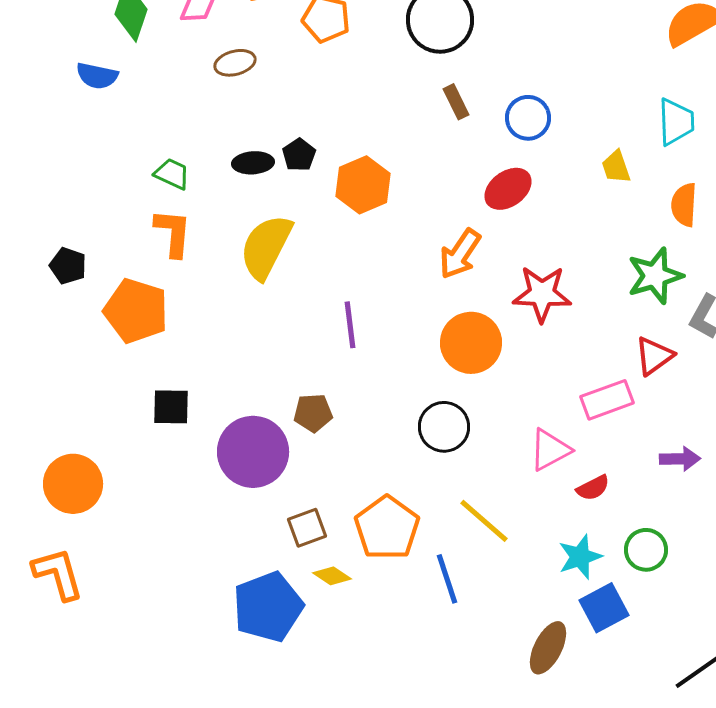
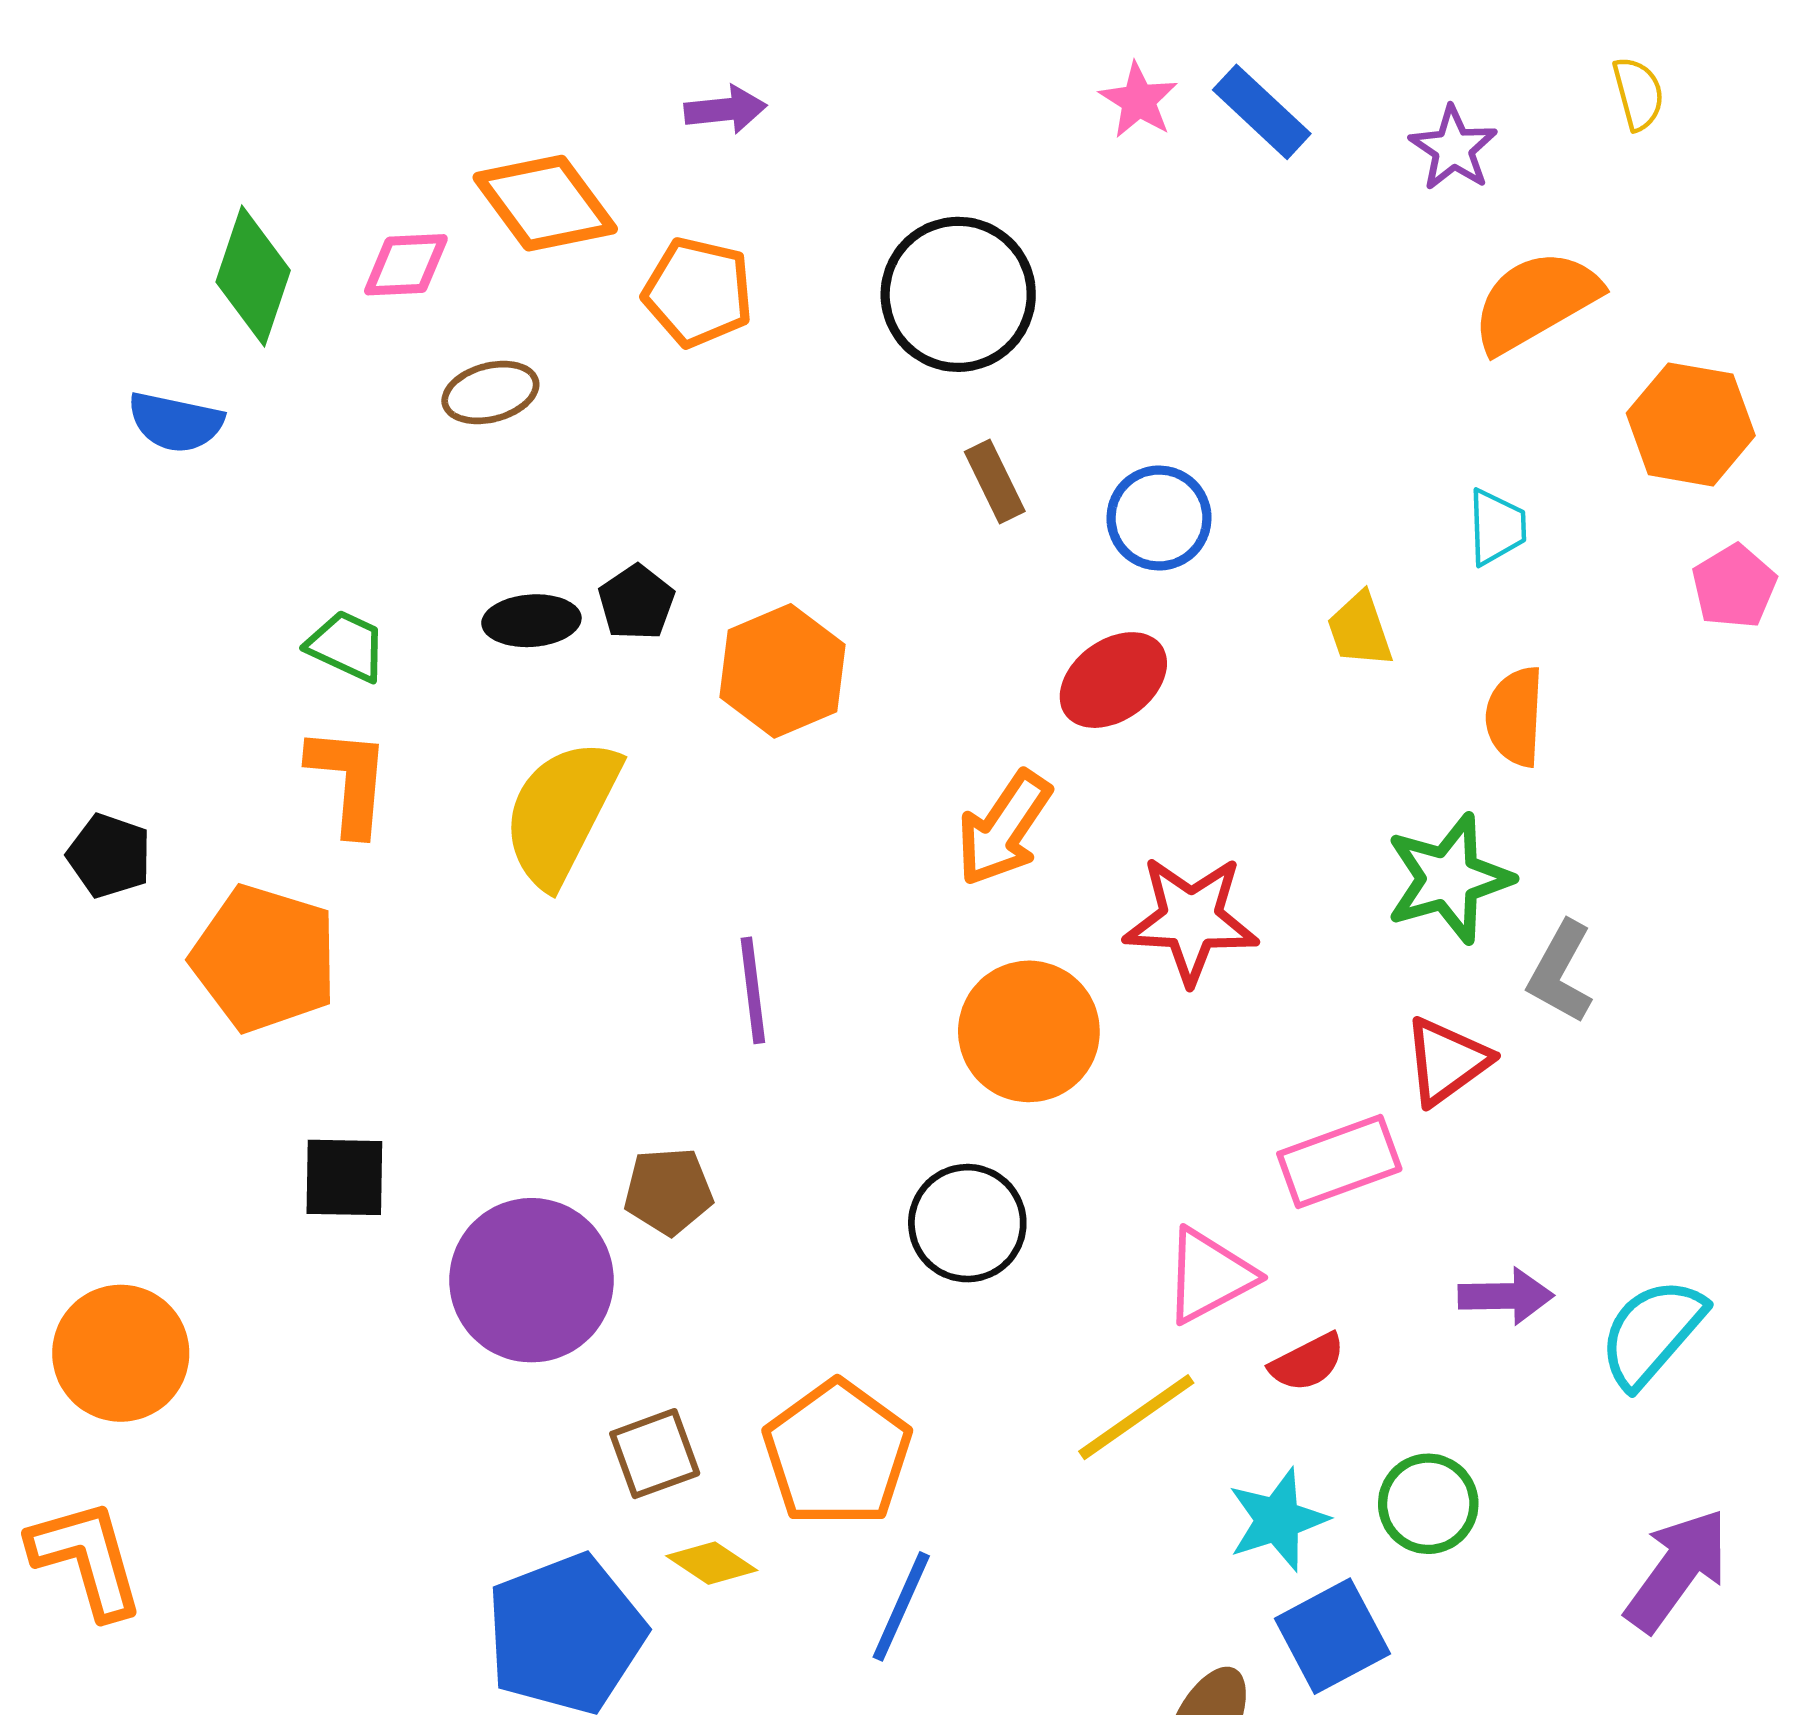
cyan trapezoid: (676, 122) -> (1497, 527), size x0.7
yellow line: (484, 521) -> (1136, 1417), moved, turned -76
blue line: (447, 579) -> (901, 1606), moved, turned 42

